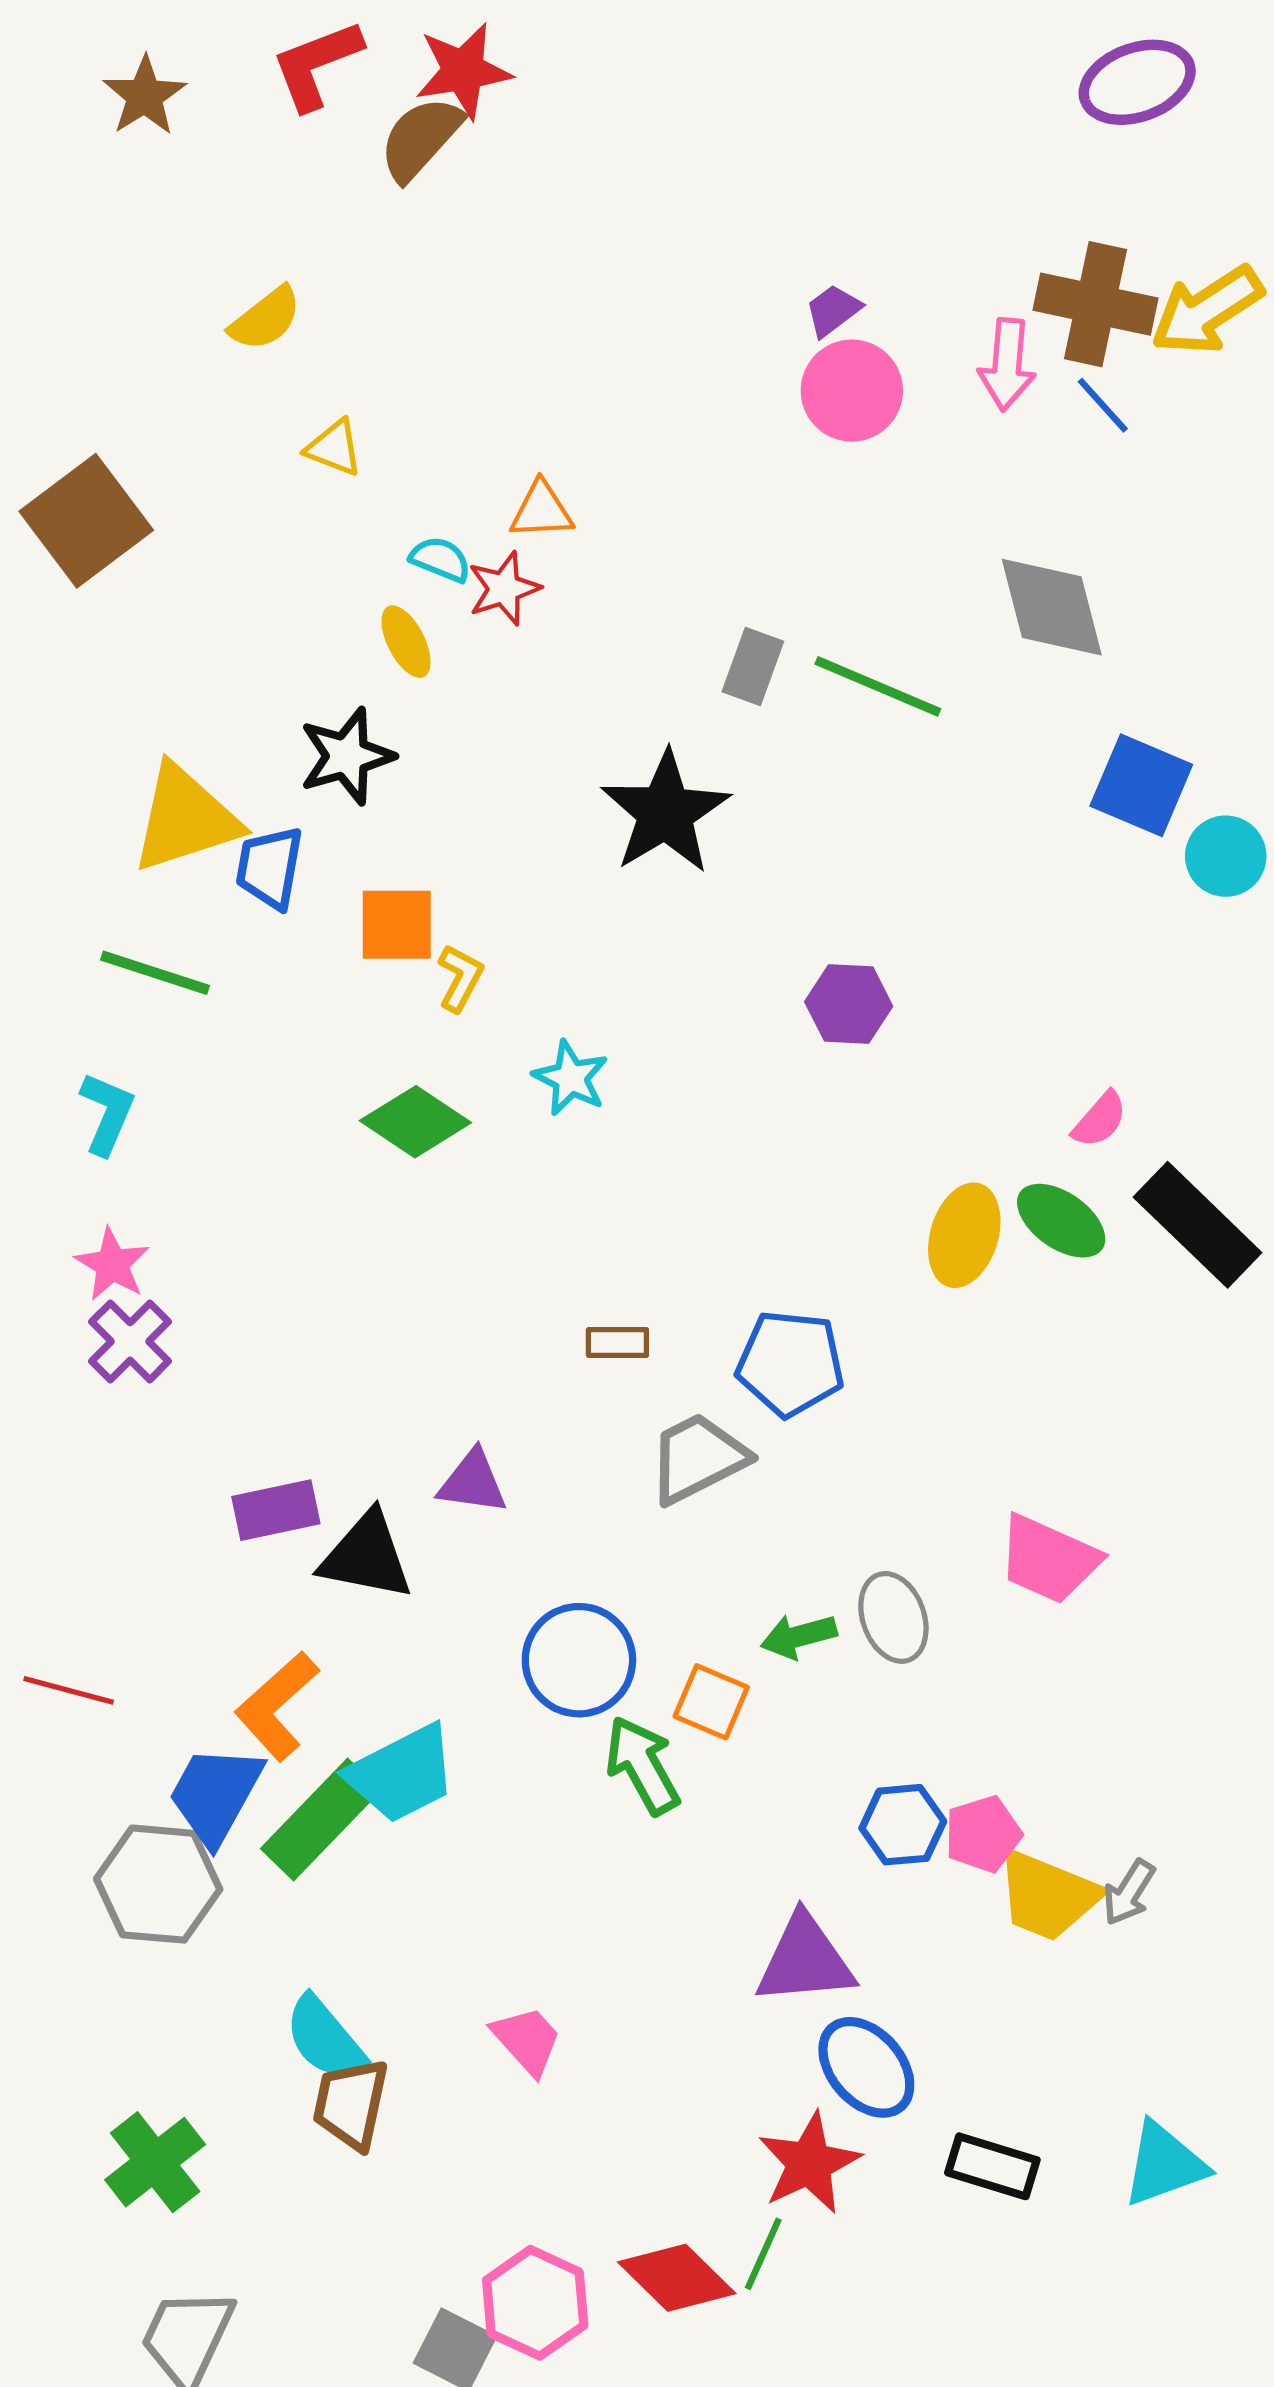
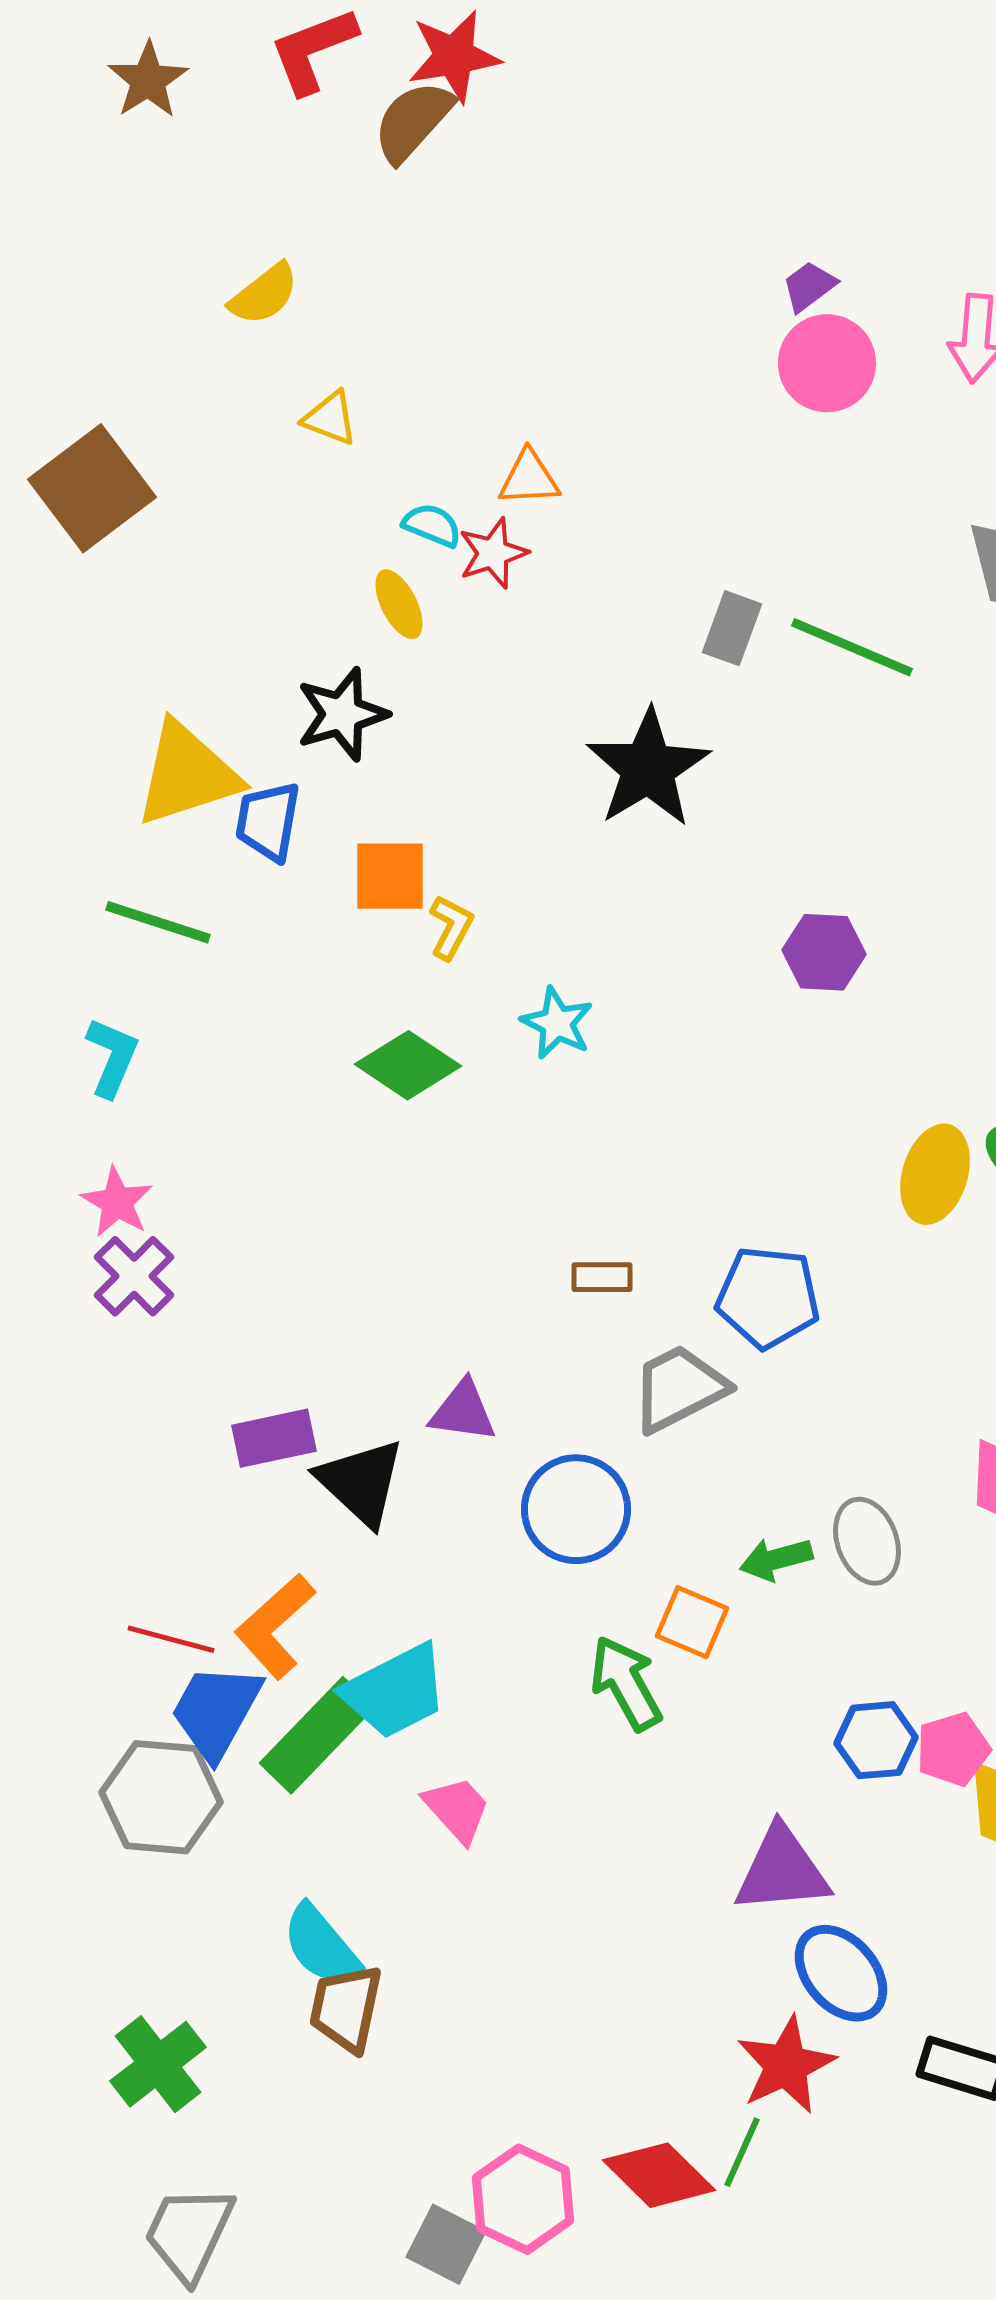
black triangle: (366, 1556) -> (361, 1482), turned 32
blue circle: (579, 1660) -> (576, 1509), moved
red line: (69, 1690) -> (171, 1639), moved
pink trapezoid: (527, 2040) -> (457, 1809), moved

